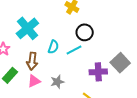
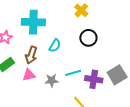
cyan cross: (27, 28) -> (33, 22), turned 30
cyan line: (74, 50) -> (73, 73), moved

